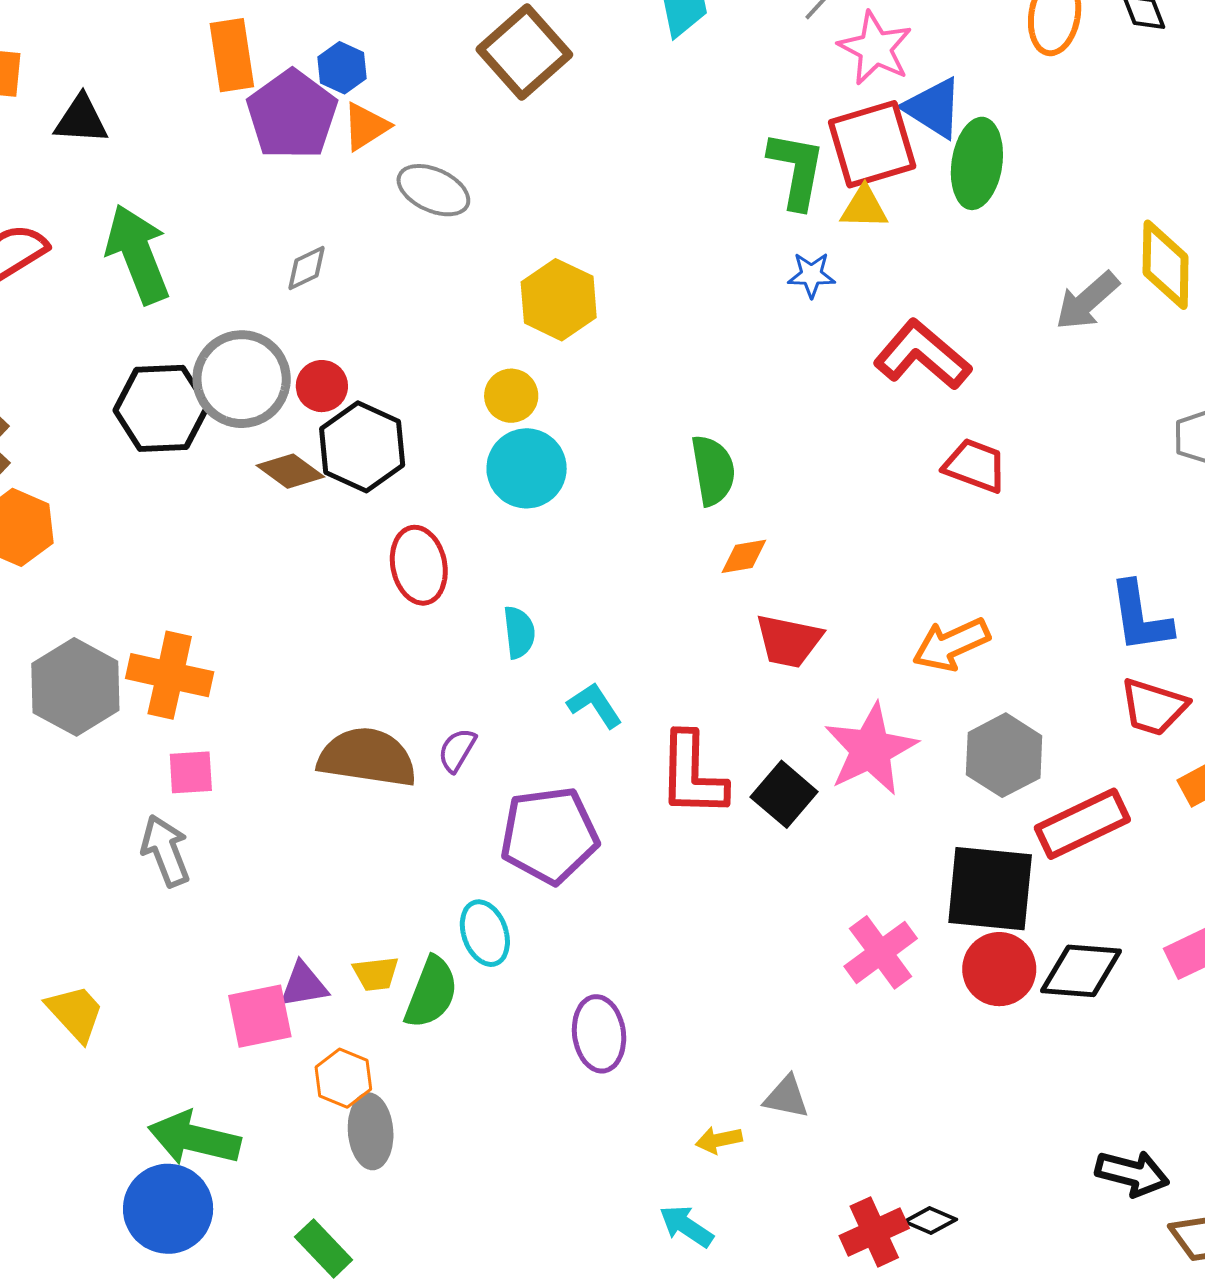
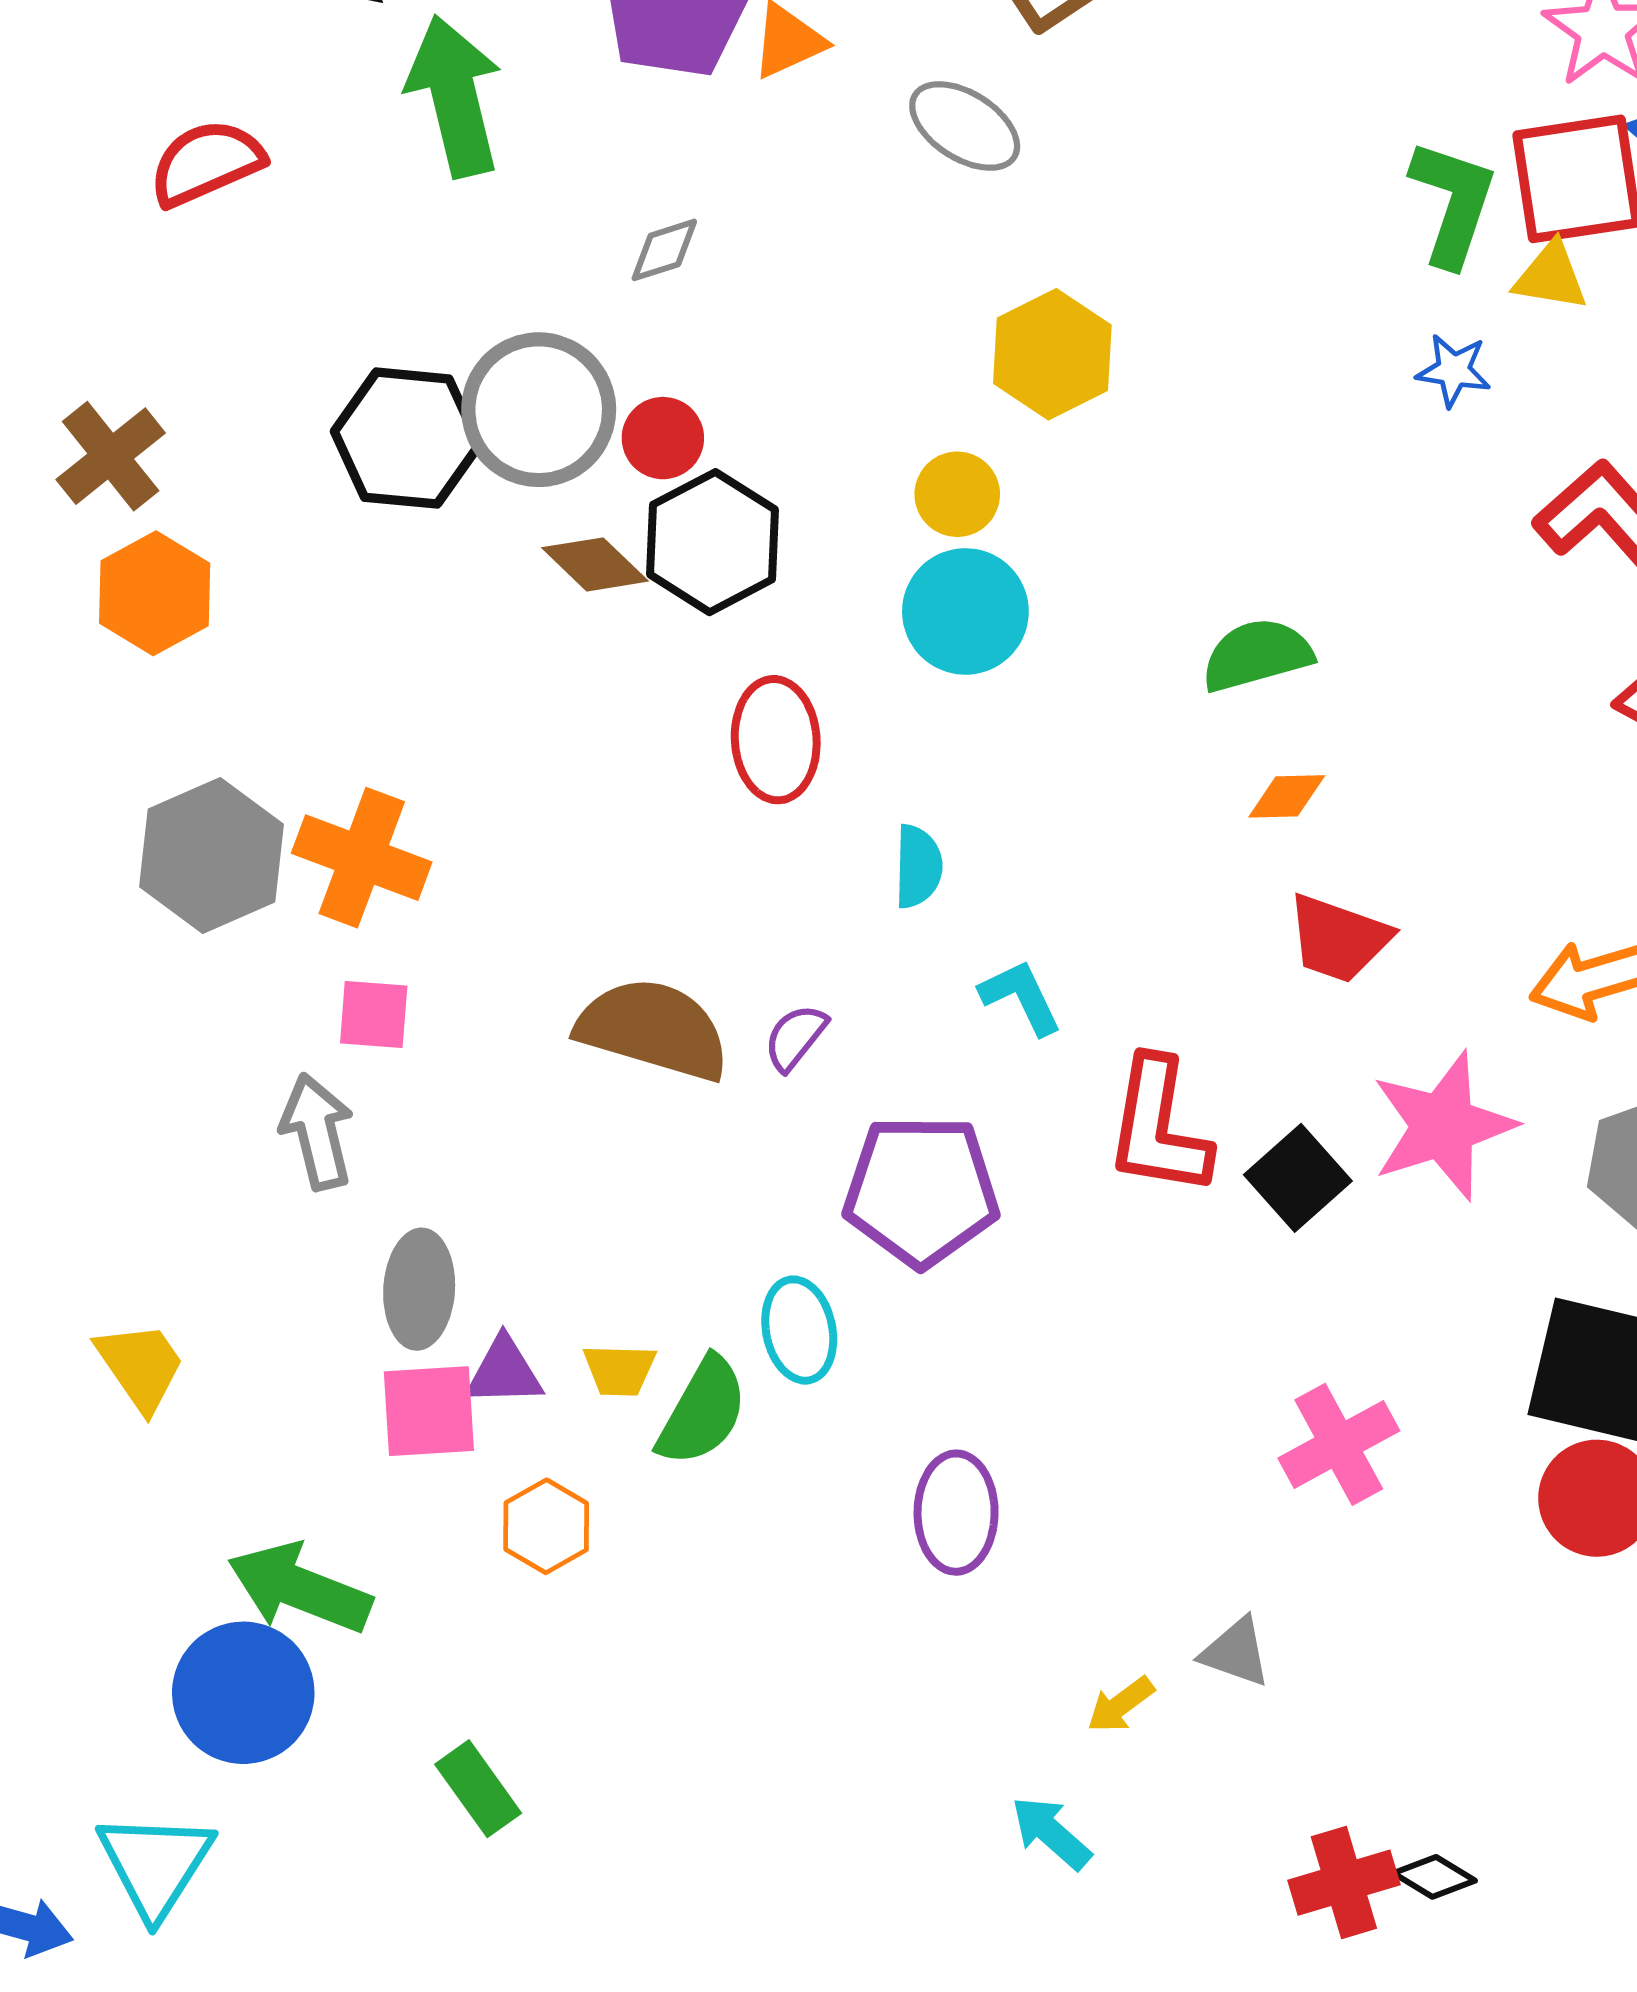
gray ellipse: (433, 190) -> (965, 126), moved
green arrow: (138, 254) -> (455, 96), moved
green semicircle: (713, 470) -> (1257, 655), turned -104
pink cross: (881, 952) -> (1339, 1444), moved
gray ellipse: (371, 1131) -> (419, 1289), moved
yellow arrow: (719, 1140) -> (1121, 1705), turned -33

